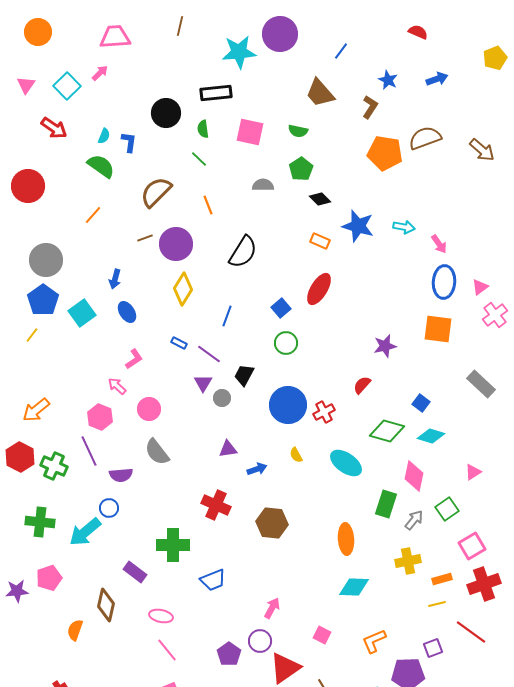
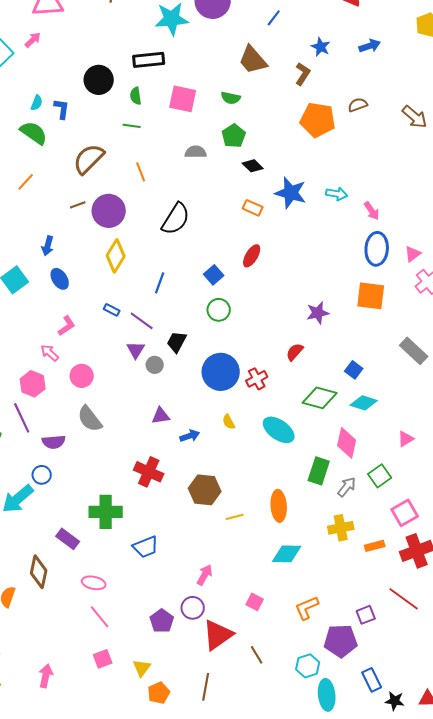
brown semicircle: (425, 138) -> (358, 105), size x0.6
green line: (199, 159) -> (132, 126), turned -36
red ellipse: (319, 289) -> (252, 256), size x0.7
yellow line: (437, 604) -> (235, 517), moved

